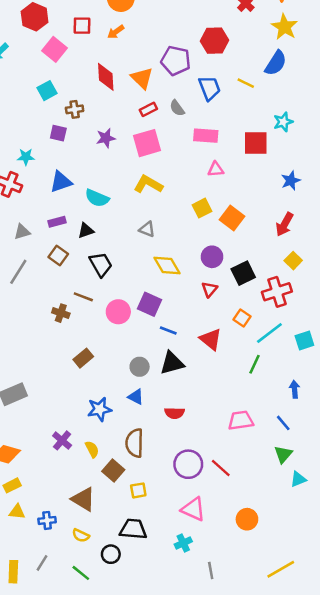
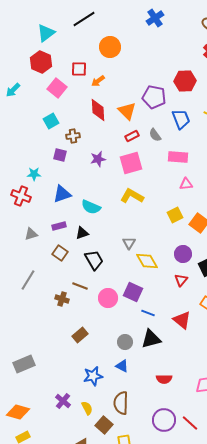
orange arrow: (116, 32) -> (98, 81), moved
gray triangle: (147, 229) -> (129, 243), moved, turned 40
gray line: (18, 272) -> (28, 280), moved
red semicircle: (175, 413) -> (164, 379), moved

